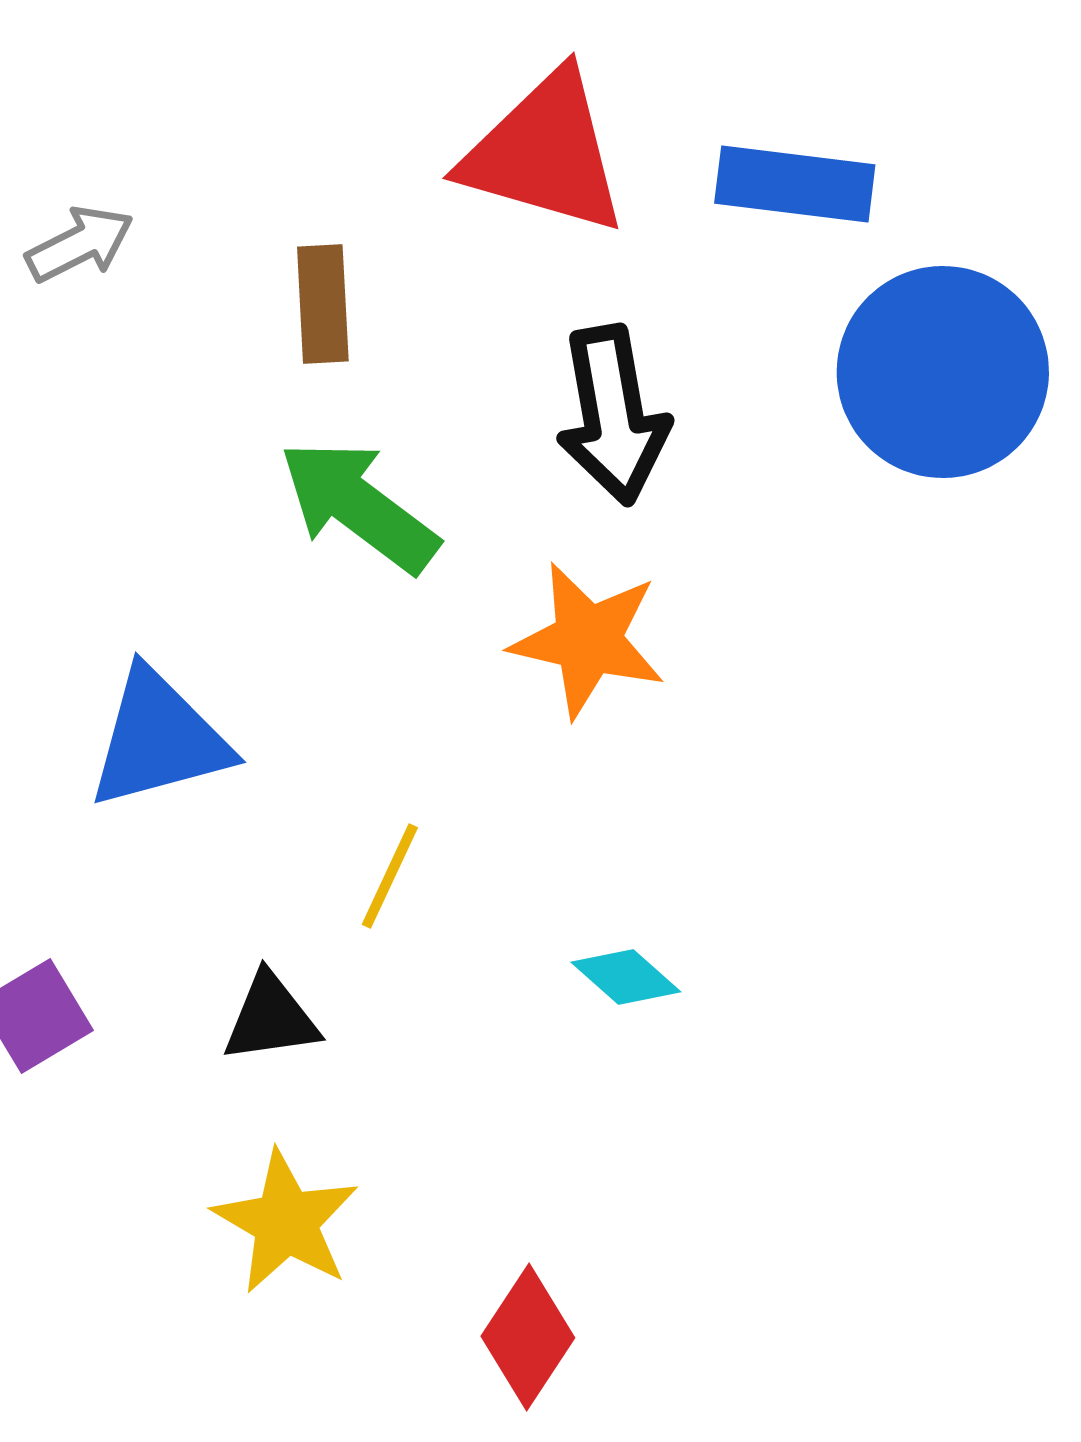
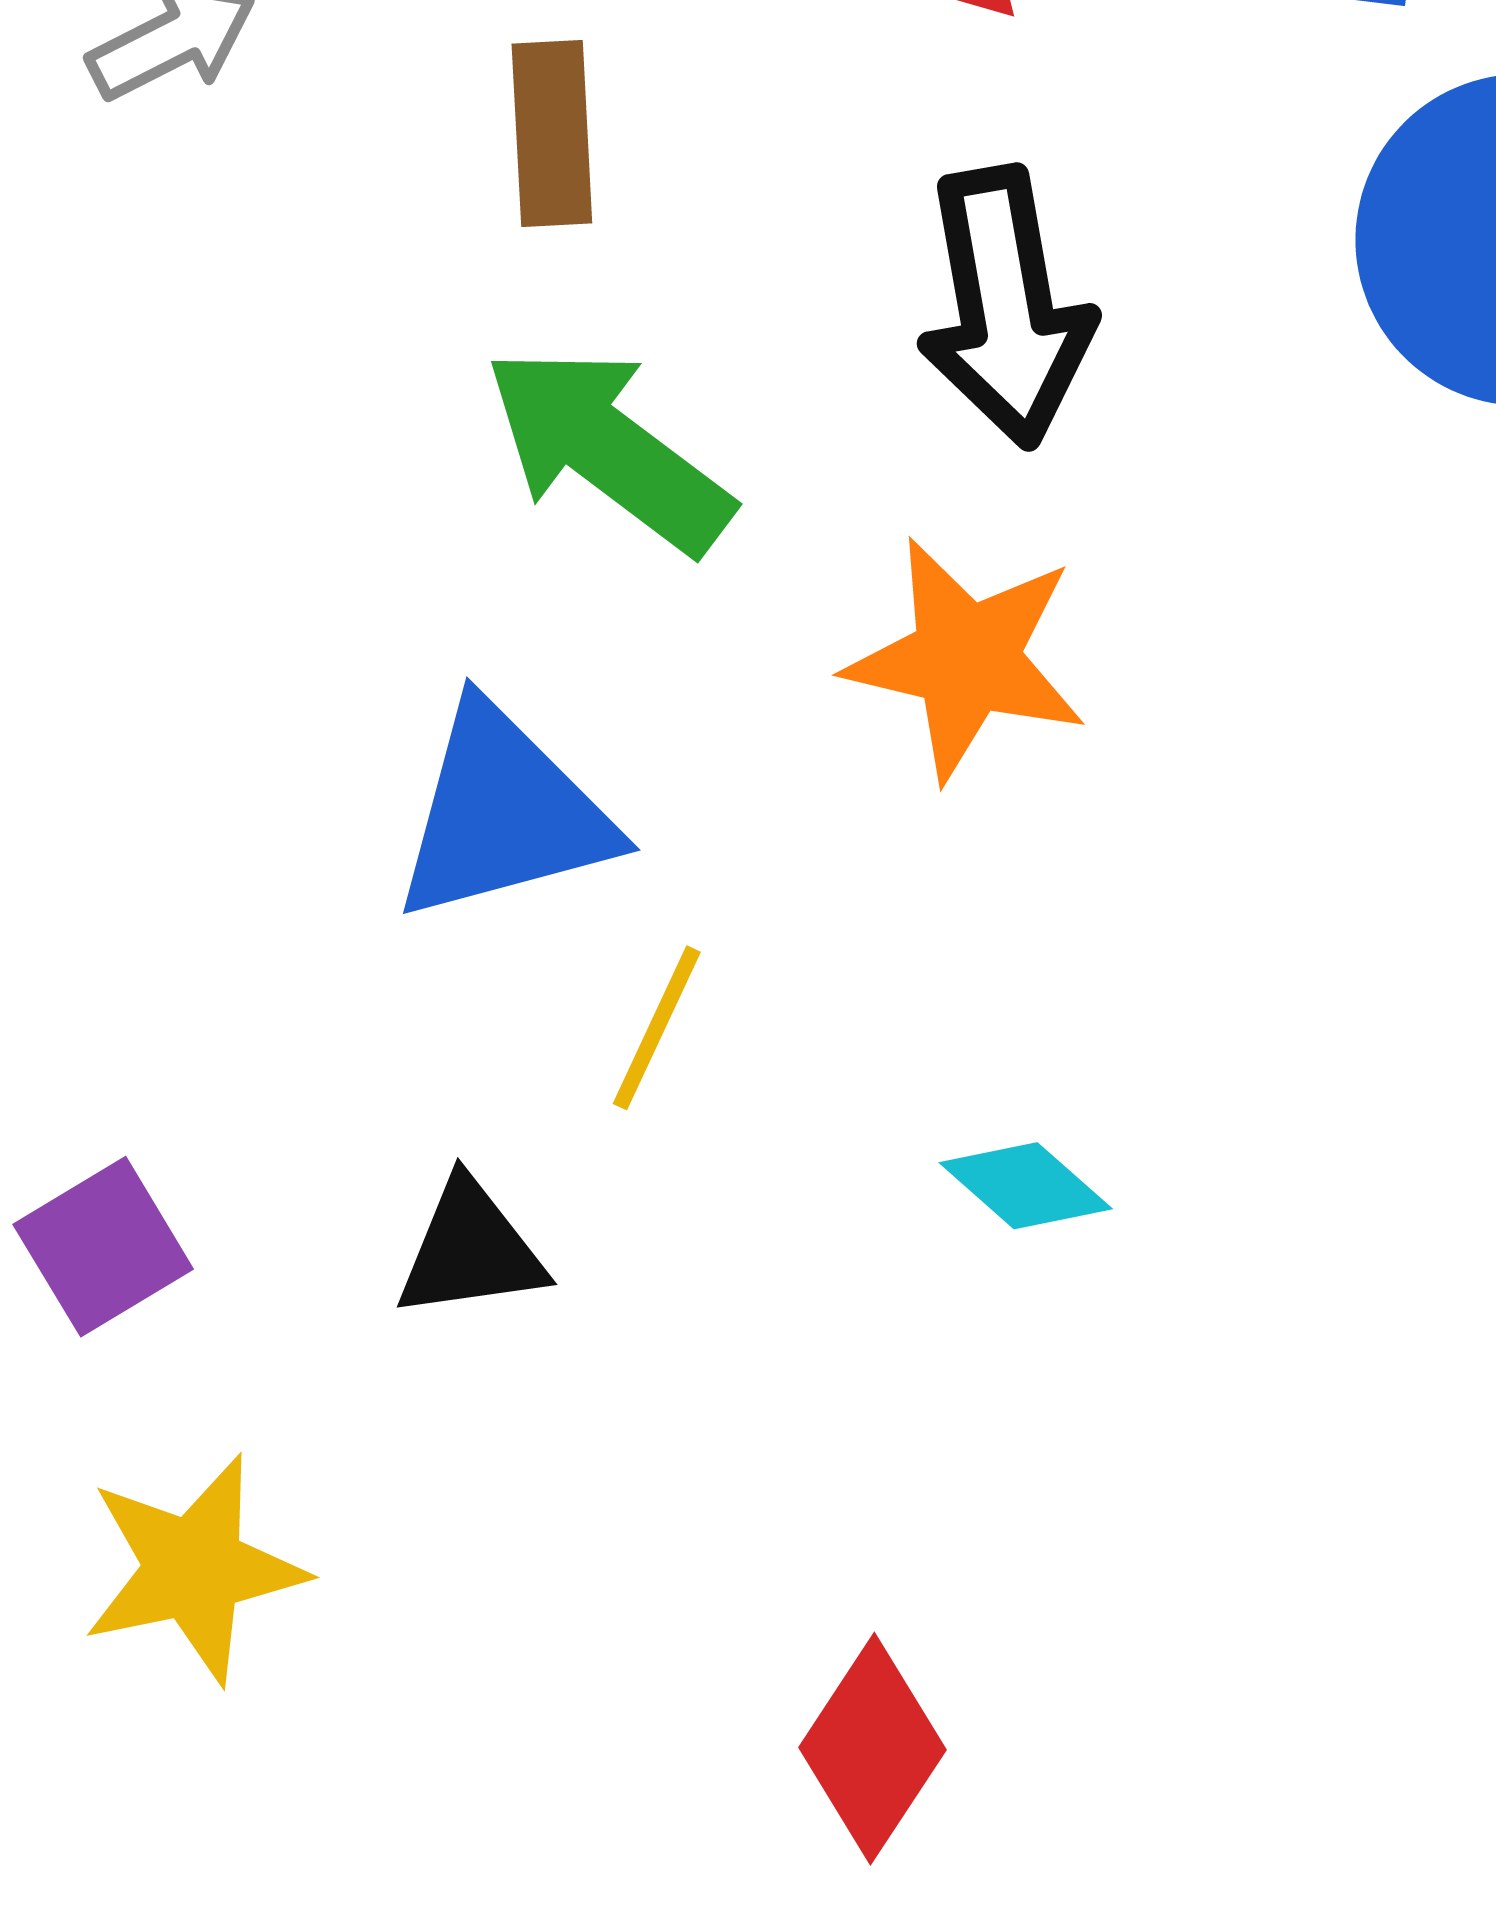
blue triangle: (159, 739) -> (503, 814), moved
yellow star: (286, 1222) -> (194, 1569), moved, turned 30

